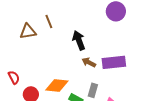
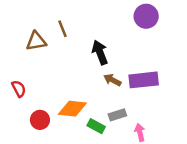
red semicircle: (14, 77) -> (19, 89), moved
gray rectangle: (93, 90) -> (117, 115), turned 56

